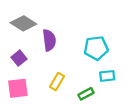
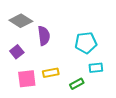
yellow rectangle: (57, 82) -> (51, 73), turned 49
pink square: (18, 88) -> (27, 79), moved

